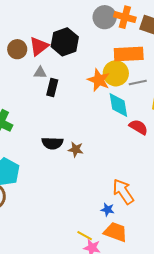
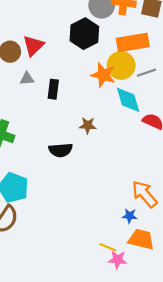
black hexagon: (65, 42) -> (84, 34), moved
gray triangle: (40, 73) -> (27, 79), moved
brown star: (76, 149) -> (88, 125), moved

